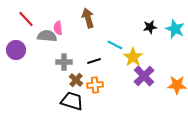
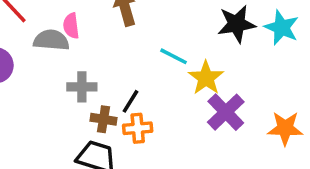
black star: (150, 27) -> (237, 24), size x1.5
black line: (94, 61) -> (130, 101), moved, turned -40
brown cross: (76, 80) -> (103, 119), turned -32

